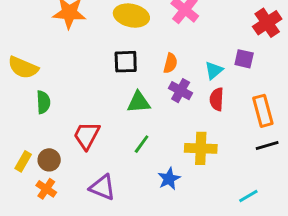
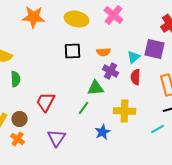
purple square: (244, 59) -> (155, 49), size x1.5
orange semicircle: (170, 63) -> (104, 52), turned 72
green triangle: (139, 102) -> (96, 88), moved
purple triangle: (103, 187) -> (57, 138), turned 42
cyan line: (248, 196) -> (158, 129), moved

